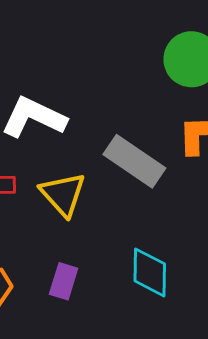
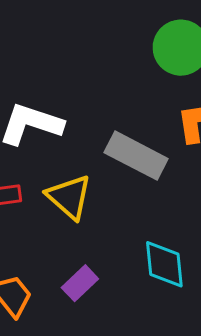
purple rectangle: (64, 281) -> (80, 283), turned 36

